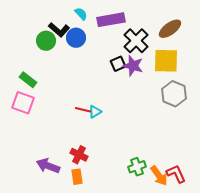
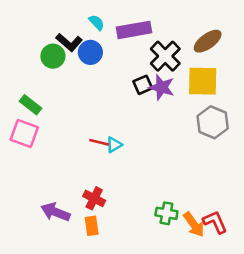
green cross: (137, 167) -> (166, 213), turned 30

